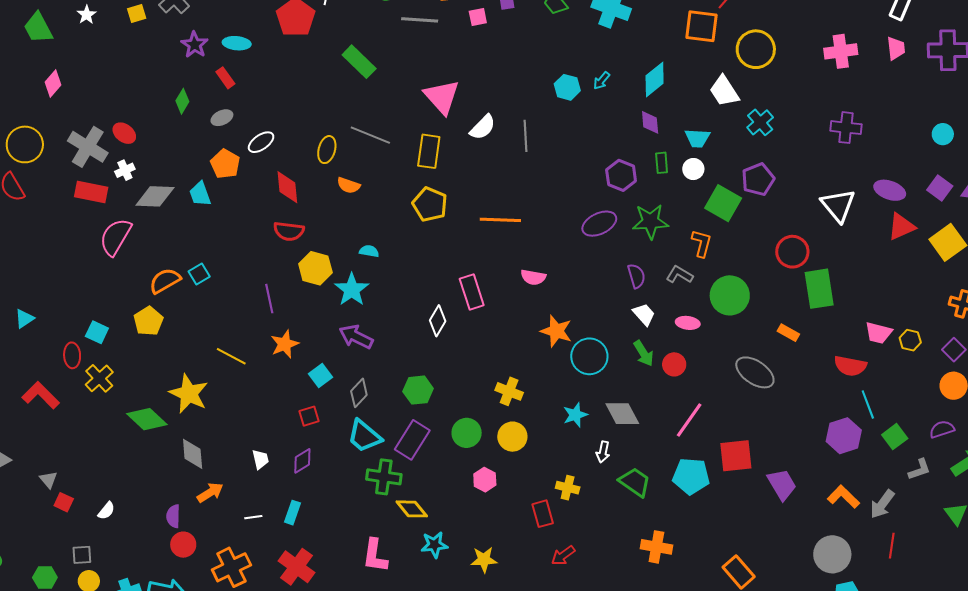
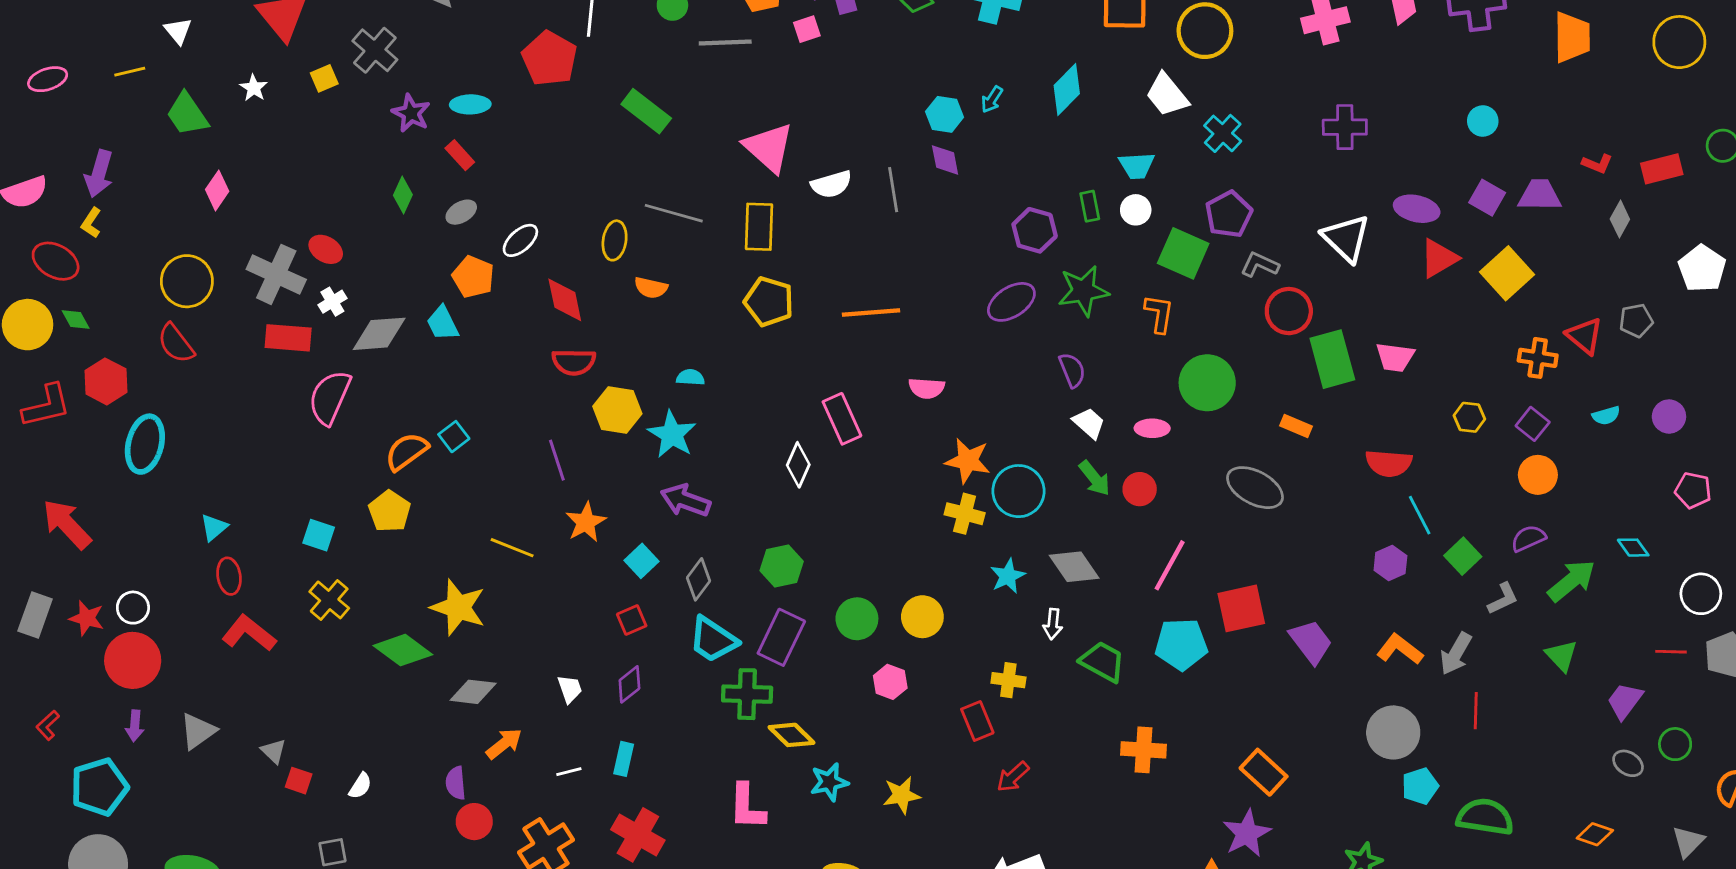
purple diamond: (650, 122) -> (945, 160), moved
white semicircle: (483, 127) -> (831, 184), turned 36
gray L-shape: (679, 275) -> (1260, 265), moved
pink trapezoid: (878, 333) -> (1395, 357), moved
red ellipse: (72, 355) -> (229, 576), moved
yellow cross: (509, 391) -> (965, 514), moved
purple hexagon: (844, 436) -> (1390, 563), size x0.7
gray diamond: (193, 454) -> (473, 692), turned -72

